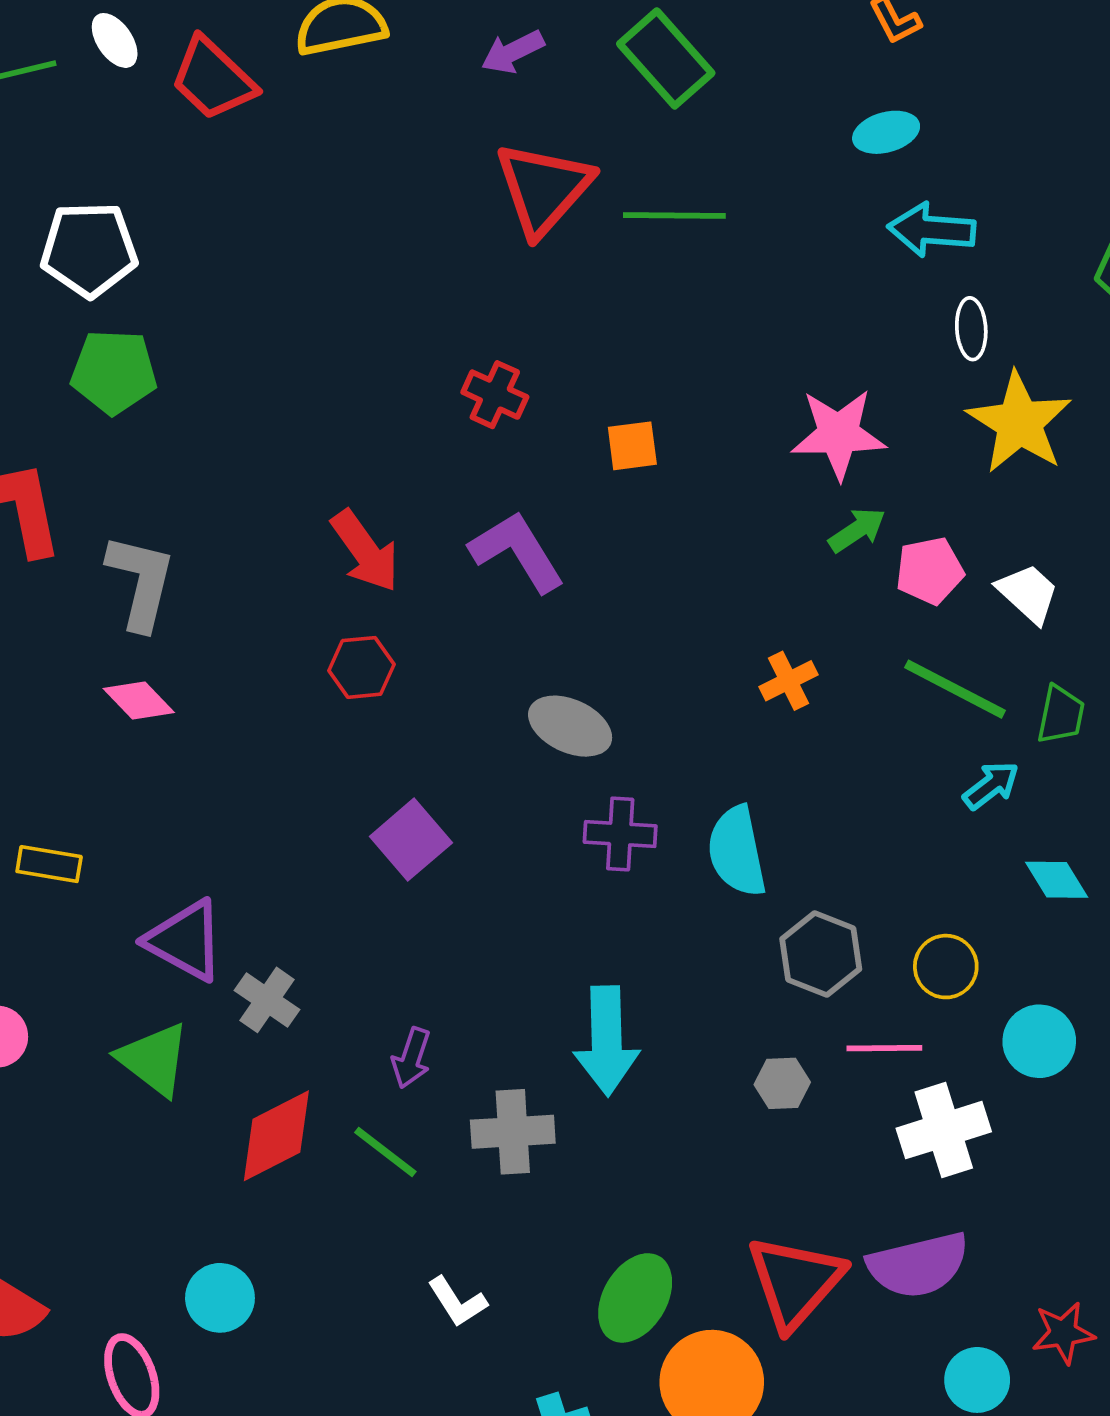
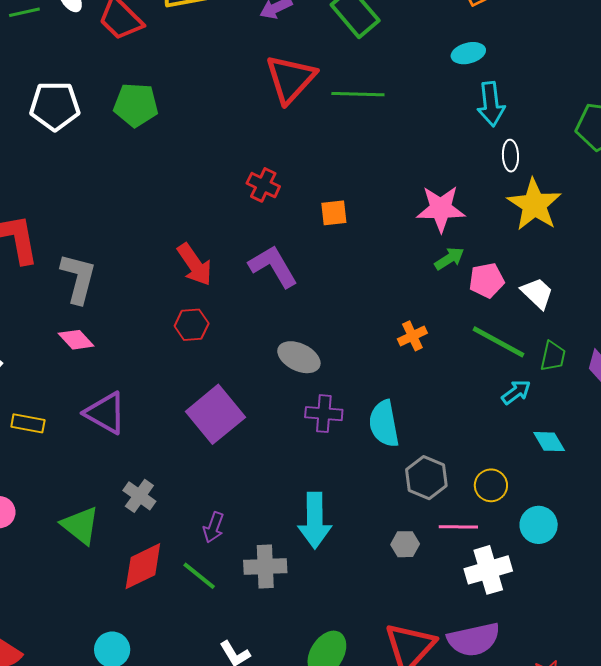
cyan arrow: (932, 230) -> (491, 104), turned -102
green pentagon: (114, 372) -> (136, 105), moved
purple square: (411, 840) -> (215, 414), size x1.4
purple triangle: (185, 940) -> (105, 413), moved

